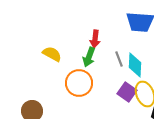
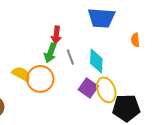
yellow semicircle: (52, 54) -> (21, 74), moved
gray line: (119, 59) -> (70, 57), moved

